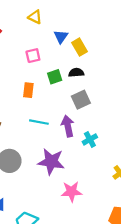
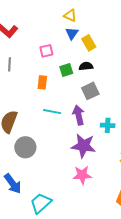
yellow triangle: (35, 17) -> (70, 15), moved
cyan cross: (90, 139) -> (108, 125), moved, turned 32
purple star: (51, 162) -> (83, 146), moved

